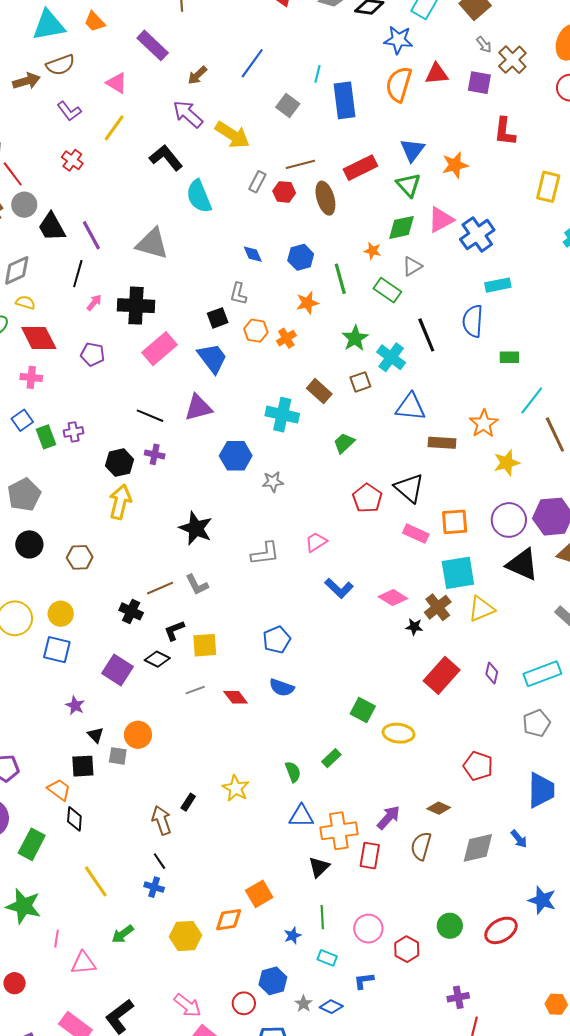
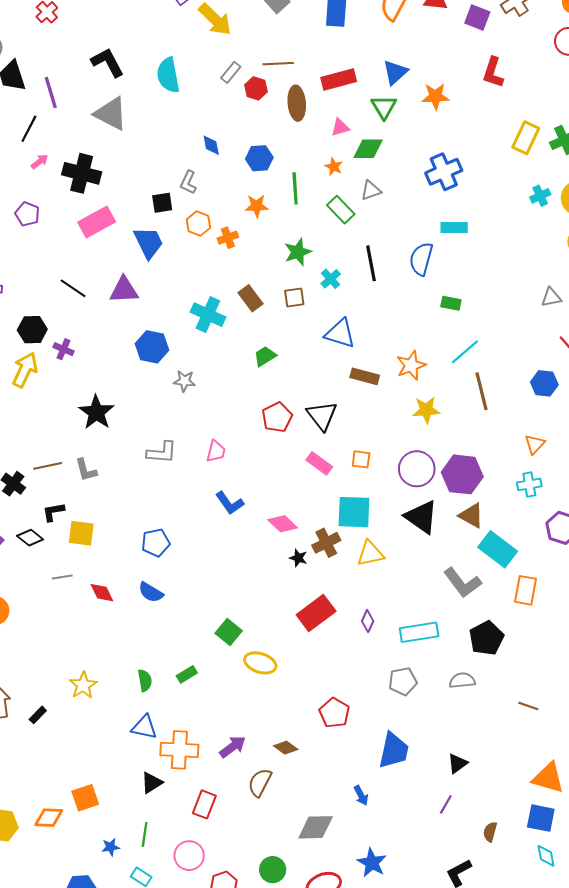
black L-shape: (166, 158) -> (108, 62), moved
pink triangle: (441, 220) -> (340, 127), moved, size x0.7
cyan cross: (391, 357) -> (331, 279), size x0.7
purple cross: (155, 454) -> (63, 349), moved
orange square: (455, 522) -> (361, 459), size x0.7
pink trapezoid: (316, 542) -> (216, 451), turned 125
black rectangle: (188, 802) -> (38, 715), moved
gray diamond: (478, 848) -> (316, 827), moved
red rectangle: (370, 856) -> (204, 804), moved

